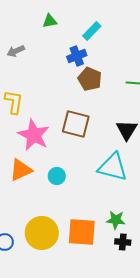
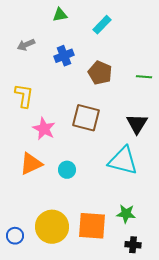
blue cross: (77, 56) -> (64, 56), moved
pink star: (34, 135) -> (44, 129), size x0.7
black cross: (123, 242) -> (133, 245), moved

